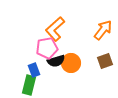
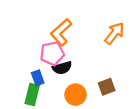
brown square: (105, 61) -> (107, 87), moved
orange circle: (71, 63) -> (76, 95), moved

